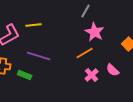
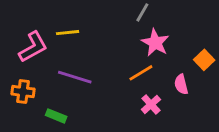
pink semicircle: (113, 70) -> (181, 84), moved, turned 32
green rectangle: (25, 75) -> (56, 116), moved

